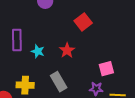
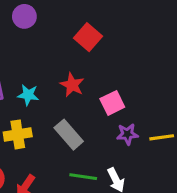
pink square: (106, 69) -> (112, 103), moved
yellow cross: (25, 85) -> (18, 134), moved

